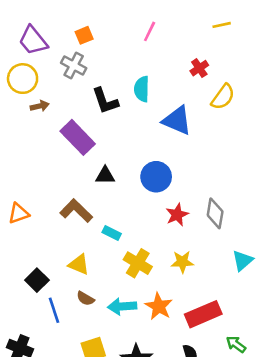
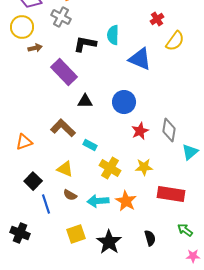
black L-shape: (105, 101) -> (85, 44), turned 120
orange triangle: (19, 213) -> (24, 142), moved
cyan triangle: (243, 261) -> (190, 152), moved
red rectangle: (203, 314) -> (171, 194), moved, turned 32

